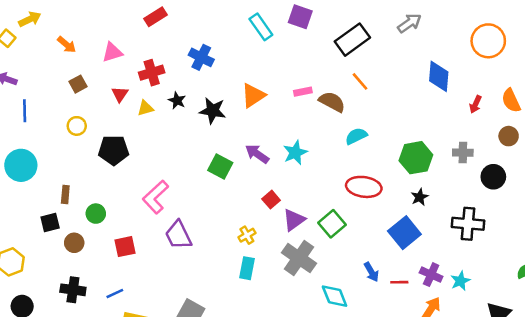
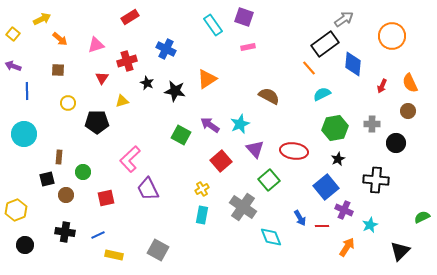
yellow arrow: (30, 19) -> (42, 19), moved
gray arrow: (410, 23) -> (344, 19), moved
black rectangle: (352, 40) -> (325, 44), moved
orange line: (360, 81) -> (309, 68), moved
brown square: (78, 84) -> (58, 70), moved, turned 32
pink rectangle: (303, 92) -> (248, 47), moved
brown semicircle: (332, 102) -> (269, 96), moved
yellow triangle: (145, 108) -> (122, 101), moved
cyan semicircle: (356, 136) -> (322, 94), moved
red square: (271, 200) -> (221, 161), size x1.5
purple triangle: (294, 220) -> (255, 149), moved, turned -36
purple cross: (431, 275) -> (344, 210), moved

